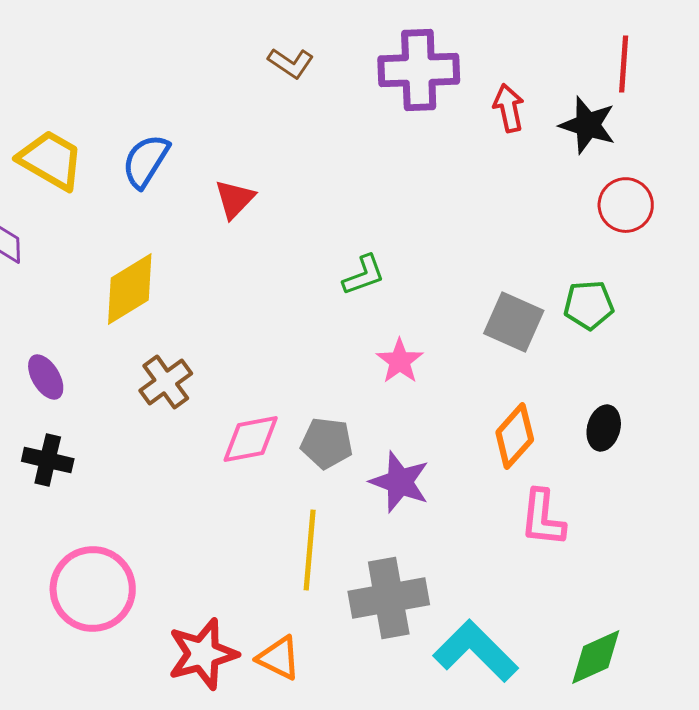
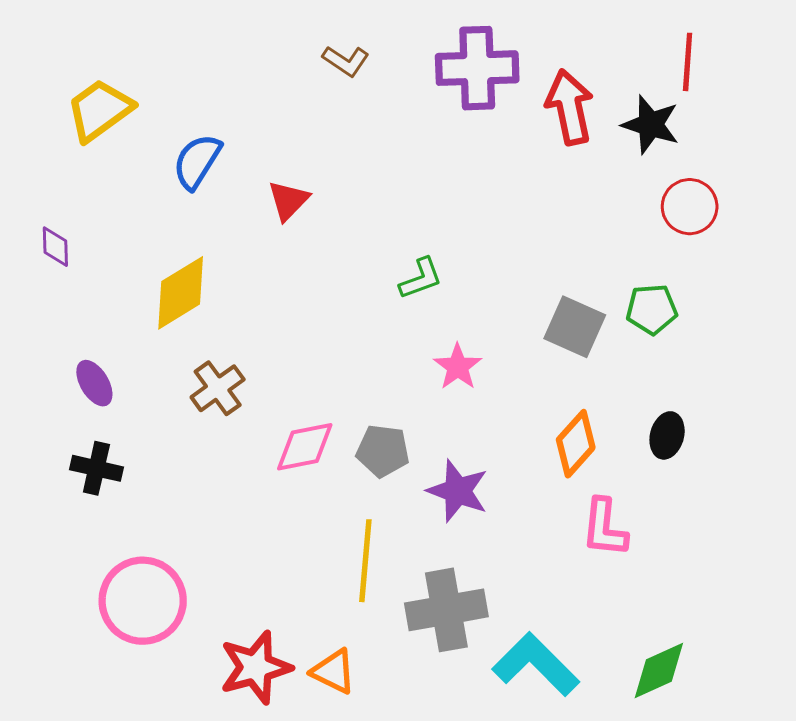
red arrow: (509, 108) -> (570, 107), size x1.5
yellow trapezoid: (51, 160) -> (100, 110), moved, turned -66

